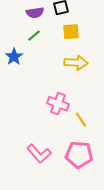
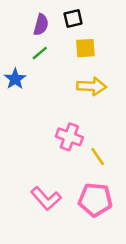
purple semicircle: (35, 13) -> (41, 25), turned -66

